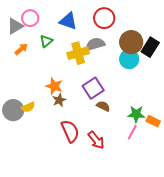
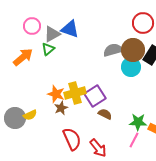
red circle: (104, 18) -> (143, 23), moved
gray triangle: (15, 26) -> (52, 34), moved
gray semicircle: (95, 44) -> (113, 50), moved
orange arrow: (21, 49) -> (23, 57), size x1.5
yellow cross: (78, 53) -> (75, 93), moved

